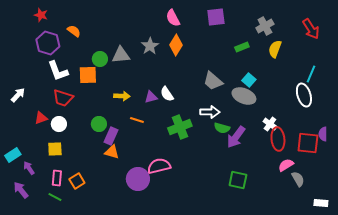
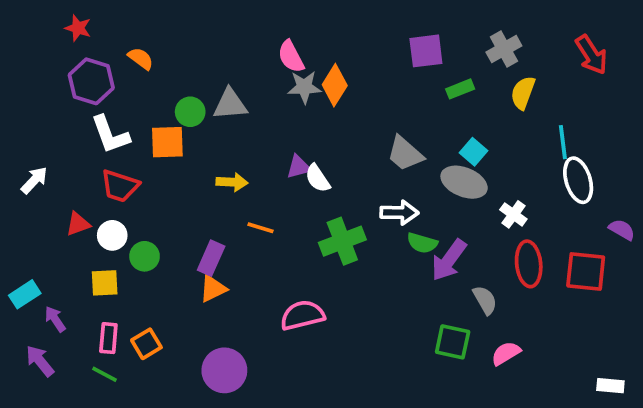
purple square: (216, 17) -> (426, 51), moved
pink semicircle: (173, 18) -> (291, 57), moved
gray star: (150, 46) -> (304, 87), moved, turned 30
cyan line: (311, 74) -> (563, 142), moved, turned -30
purple triangle: (151, 97) -> (299, 167), moved
green circle: (99, 124) -> (145, 256), moved
white cross: (270, 124) -> (513, 214), moved
purple semicircle: (323, 134) -> (622, 230), moved, turned 120
orange triangle: (112, 152) -> (213, 289), turned -42
pink semicircle: (286, 165) -> (506, 353), moved
purple circle: (138, 179) -> (224, 370), moved
gray semicircle: (298, 179) -> (485, 300), moved

